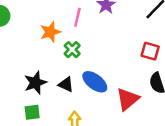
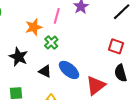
black star: (35, 83) -> (18, 57), moved, turned -30

